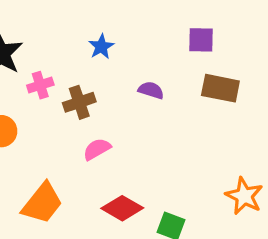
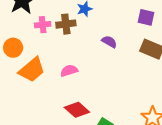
brown cross: (79, 102) -> (66, 24), moved
orange trapezoid: (42, 203) -> (32, 70), moved

